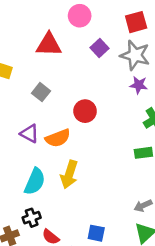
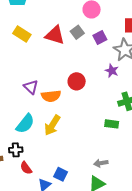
red triangle: (49, 45) -> (55, 35), moved
purple star: (139, 85) -> (112, 71), moved
gray square: (41, 92) -> (77, 32), moved

